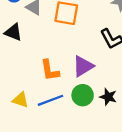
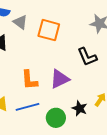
green circle: (83, 95) -> (56, 118), moved

